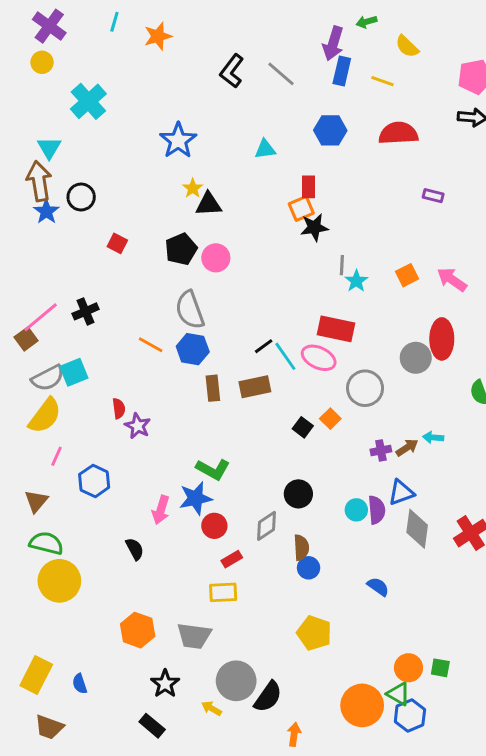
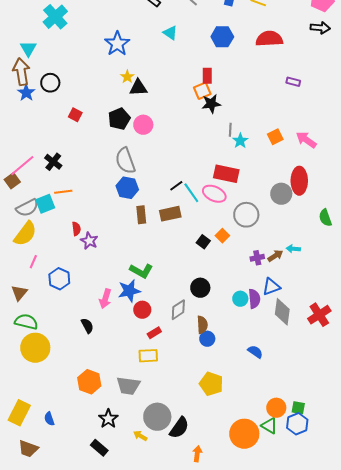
cyan triangle: (265, 149) -> (170, 33), moved, turned 42
black cross: (85, 311) -> (53, 162), turned -30
orange line: (151, 345) -> (63, 192), moved, turned -36
blue hexagon: (410, 716) -> (297, 424), moved

